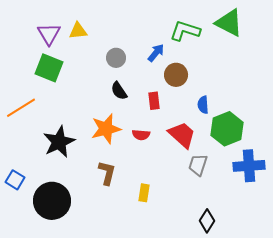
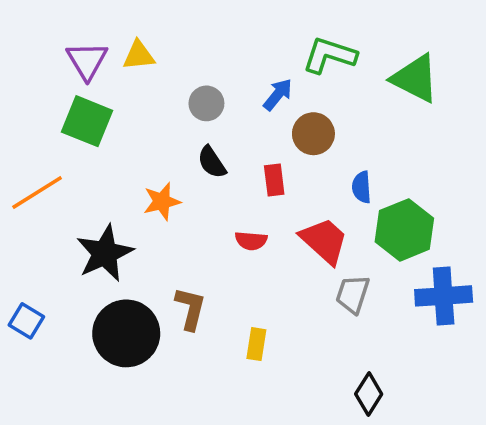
green triangle: (229, 23) -> (415, 78), moved
orange star: (106, 129) -> (162, 201), moved, size x0.7
black circle: (52, 201) -> (126, 333), moved

